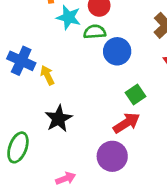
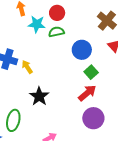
blue circle: (117, 51) -> (82, 50), moved
purple circle: (112, 156) -> (93, 118), moved

